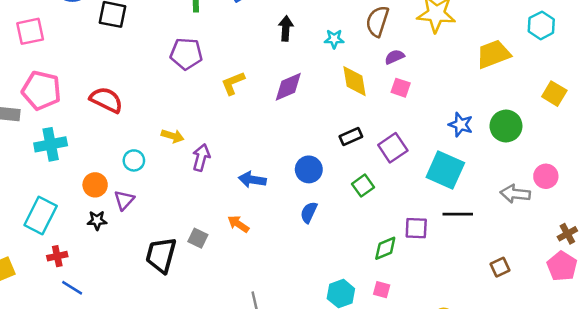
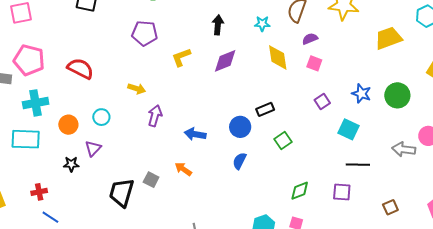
black arrow: (286, 28) -> (218, 25), moved
yellow arrow: (173, 136) -> (137, 89), moved
black rectangle: (351, 136) -> (265, 109), moved
purple square: (393, 148) -> (322, 101), moved, size x0.7
cyan square: (445, 170) -> (348, 129), size x0.7
orange circle: (95, 185) -> (68, 125), moved
cyan rectangle: (41, 215) -> (26, 139), moved, turned 64
purple square: (416, 228) -> (342, 192), moved

